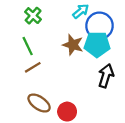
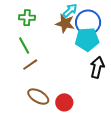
green cross: (33, 16) -> (27, 18), turned -35
brown star: (73, 45) -> (65, 23), moved

